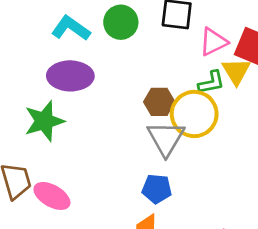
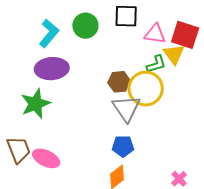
cyan L-shape: (71, 28) -> (49, 33), turned 100
pink triangle: (213, 42) -> (155, 34), turned 40

